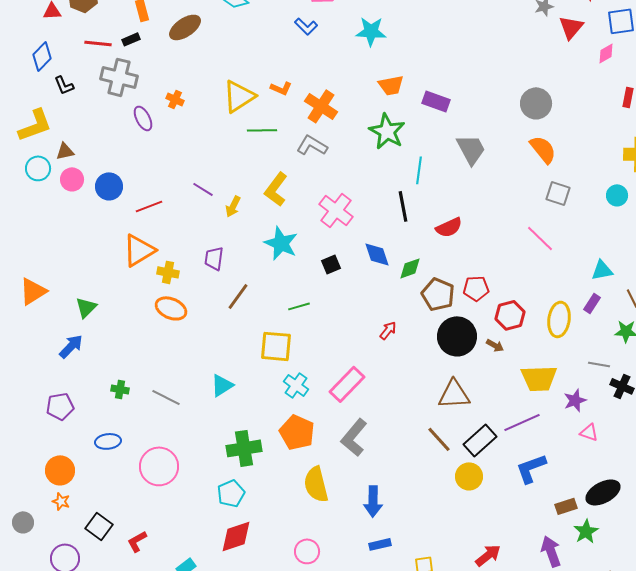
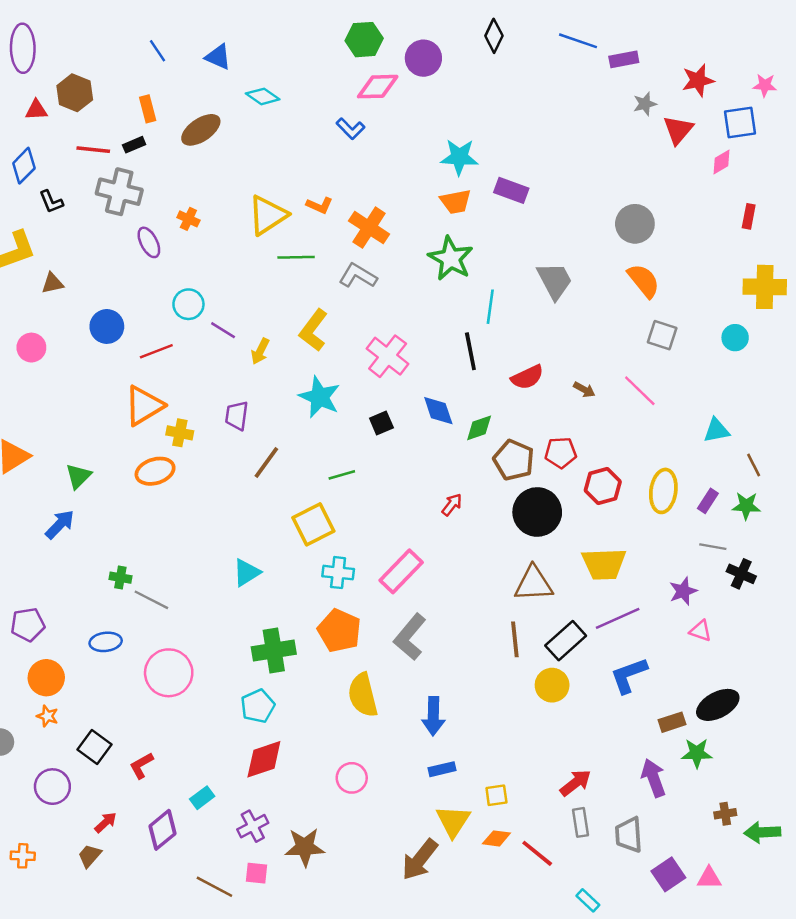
cyan star: (371, 31) -> (459, 157), moved
purple rectangle: (436, 101) -> (511, 190), moved
cyan circle: (38, 168) -> (188, 304), moved
pink circle: (72, 179) -> (31, 348), moved
purple rectangle: (592, 303) -> (708, 501), moved
orange ellipse: (171, 308) -> (155, 471), moved, turned -40
brown arrow: (495, 345) -> (584, 390), moved
yellow square: (276, 346) -> (313, 524), turned -32
yellow trapezoid: (539, 378) -> (604, 564), moved
cyan cross: (296, 385) -> (338, 573), turned -30
gray line: (166, 397) -> (151, 600), moved
purple pentagon: (60, 406) -> (28, 625), moved
brown line: (439, 439) -> (515, 639), turned 36
green star: (586, 531) -> (697, 753), turned 30

